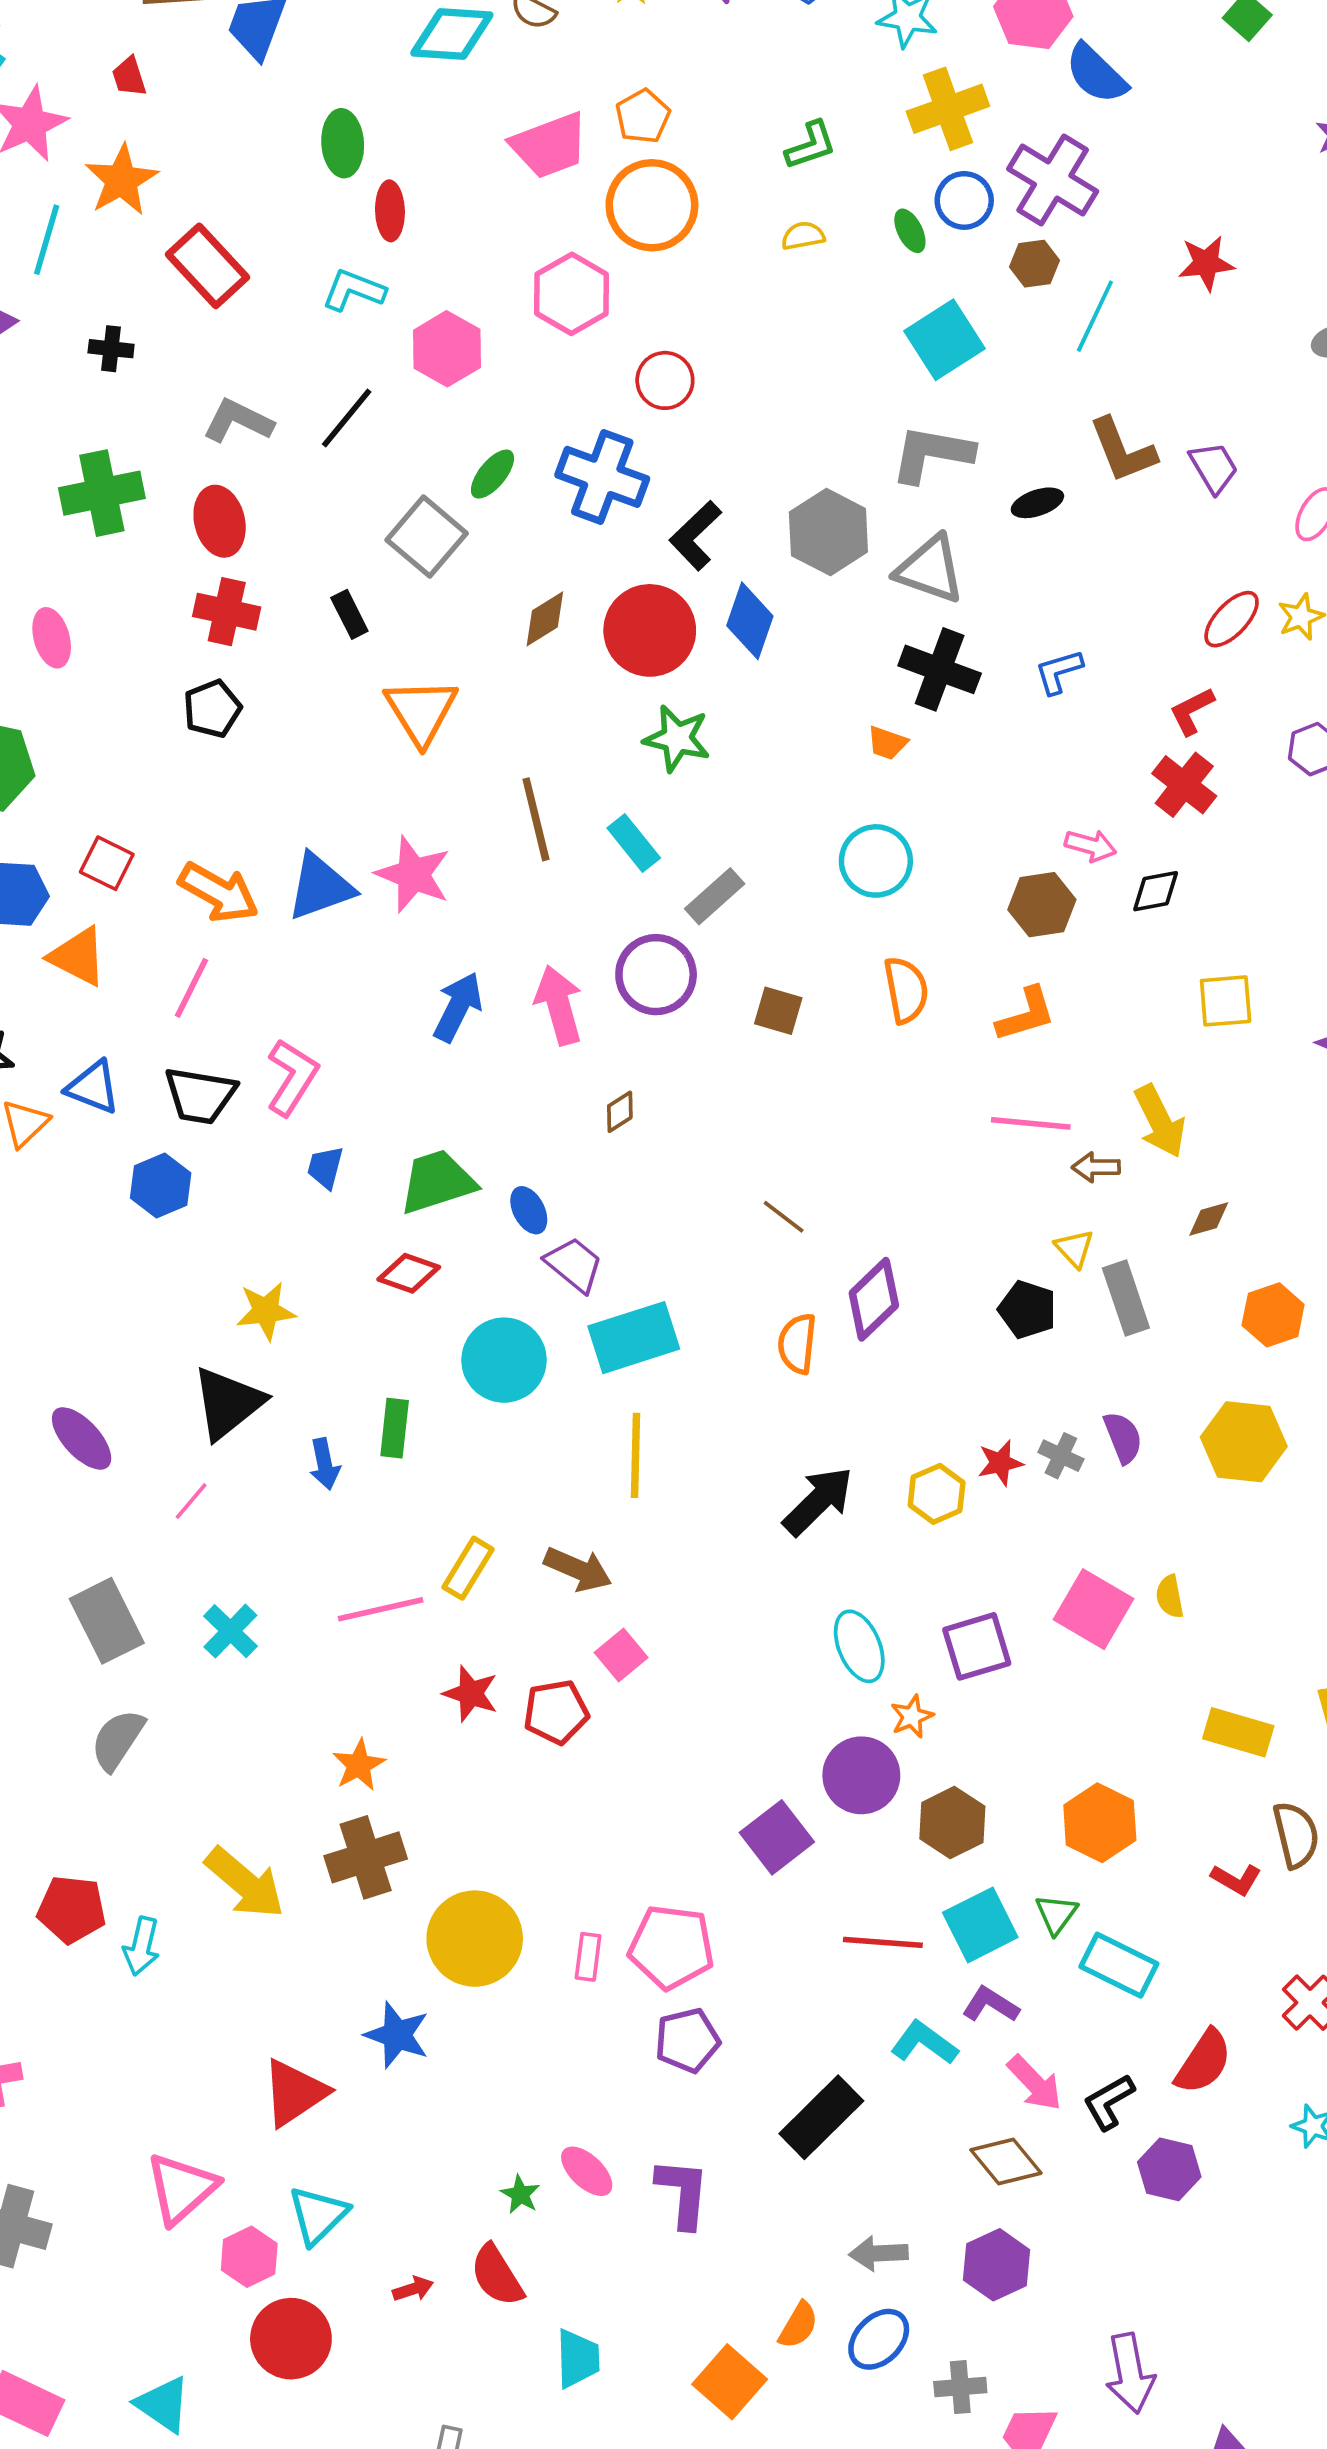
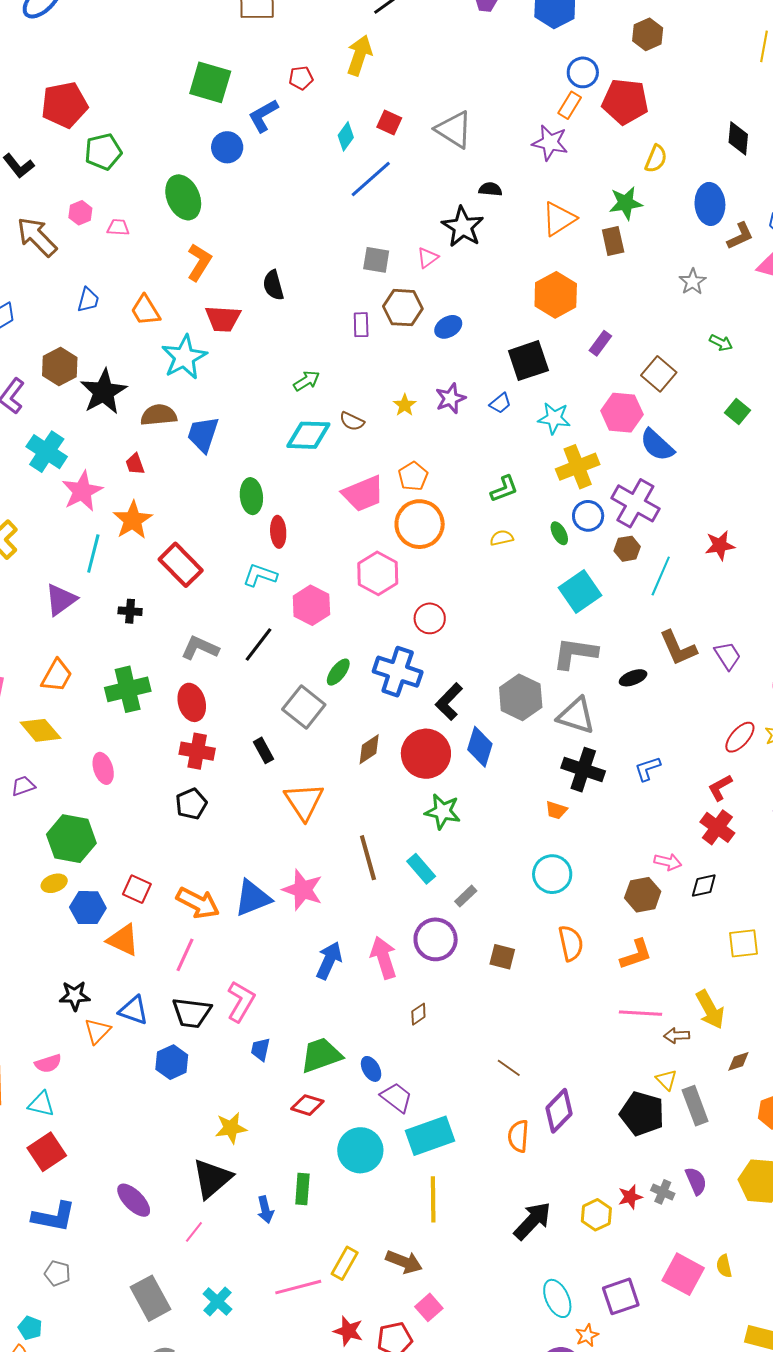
gray rectangle: (715, 896) -> (466, 896), size x0.7
black pentagon: (1027, 1310) -> (642, 1114), size x1.4

